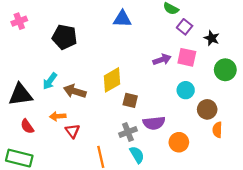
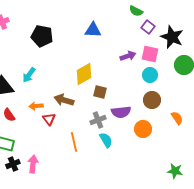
blue triangle: (122, 19) -> (93, 30), moved
black star: (212, 38) -> (172, 37), size x1.6
cyan circle: (186, 90) -> (150, 75), moved
brown arrow: (75, 91) -> (64, 100), moved
brown circle: (207, 109) -> (152, 100), moved
orange semicircle: (217, 130) -> (177, 118), turned 144

